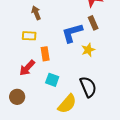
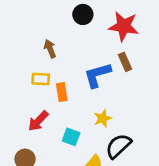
yellow star: (88, 50) -> (103, 118), moved
orange rectangle: (45, 54) -> (62, 92), moved
black semicircle: (88, 87) -> (118, 146), turned -110

